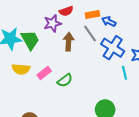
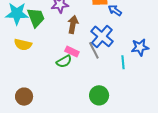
gray line: (90, 33) -> (94, 50), moved
blue cross: (113, 48) -> (102, 36), moved
pink rectangle: (44, 73) -> (72, 51), moved, turned 56

